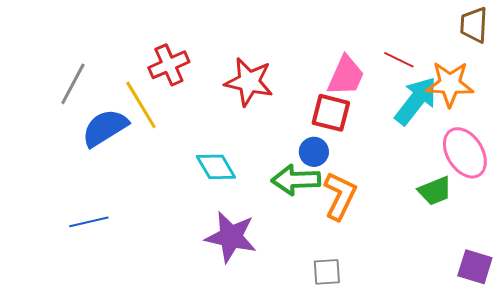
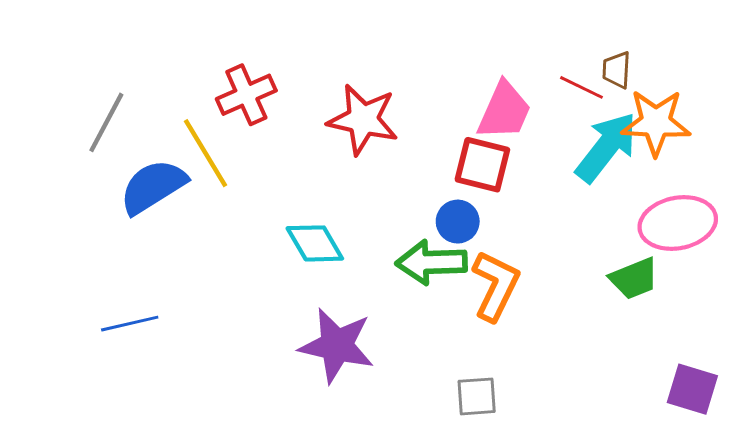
brown trapezoid: (474, 25) -> (617, 70), moved, size x0.7
pink ellipse: (465, 153) -> (678, 223), turned -69

